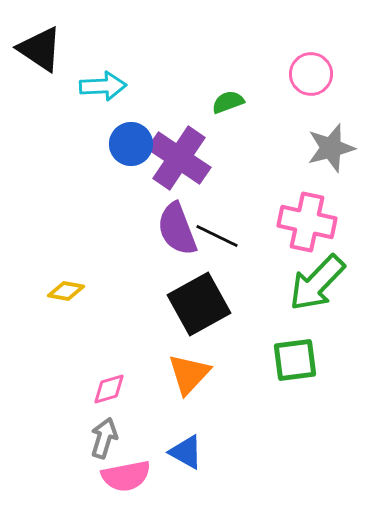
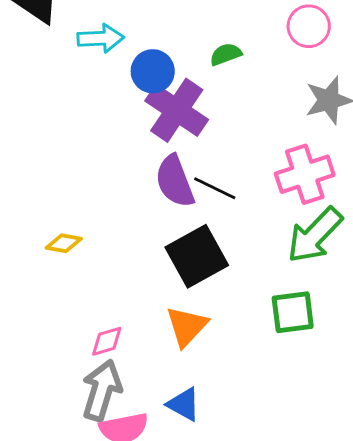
blue circle: (131, 144) -> (153, 71), moved
pink cross: (307, 222) -> (305, 174), turned -30
gray arrow: (104, 438) -> (102, 390), size x1.5

